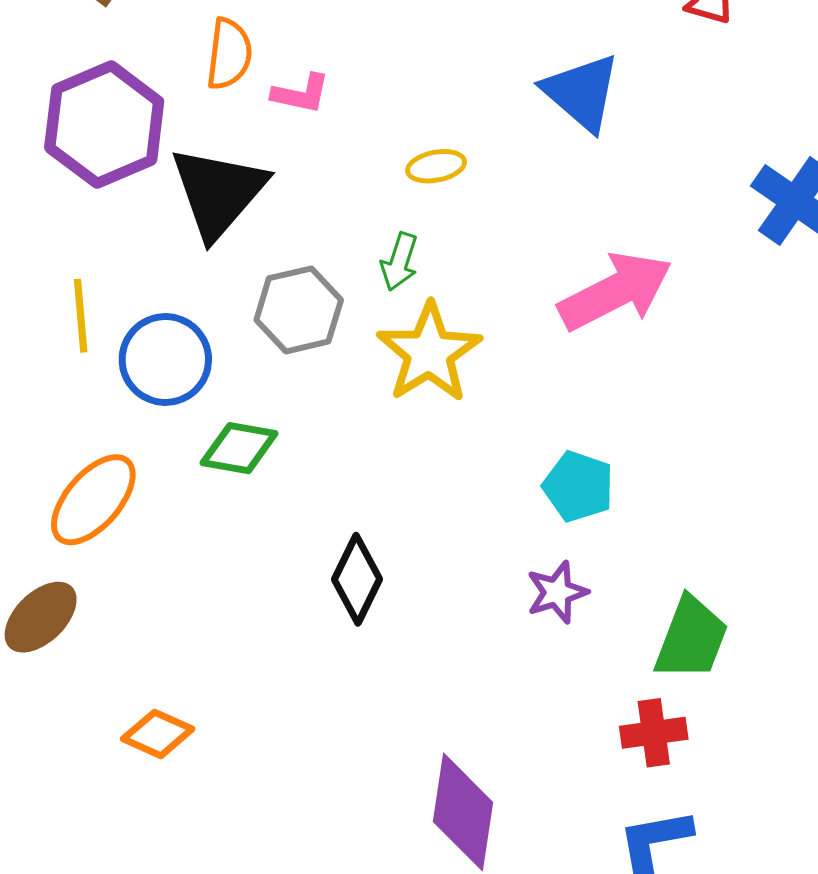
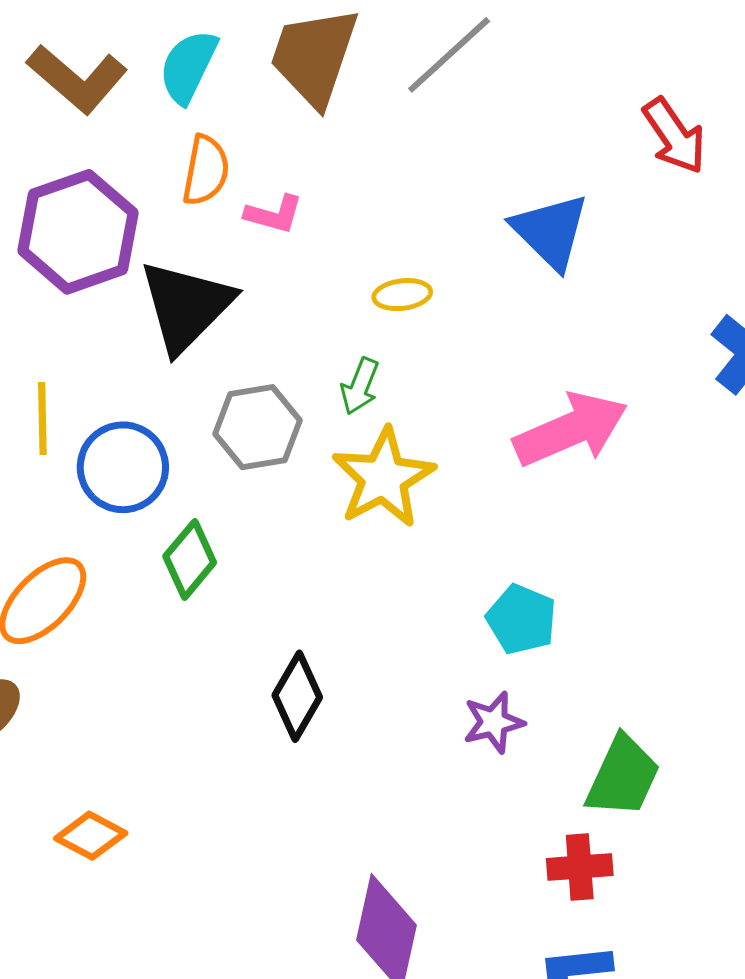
green diamond: (239, 448) -> (190, 559), turned -64

